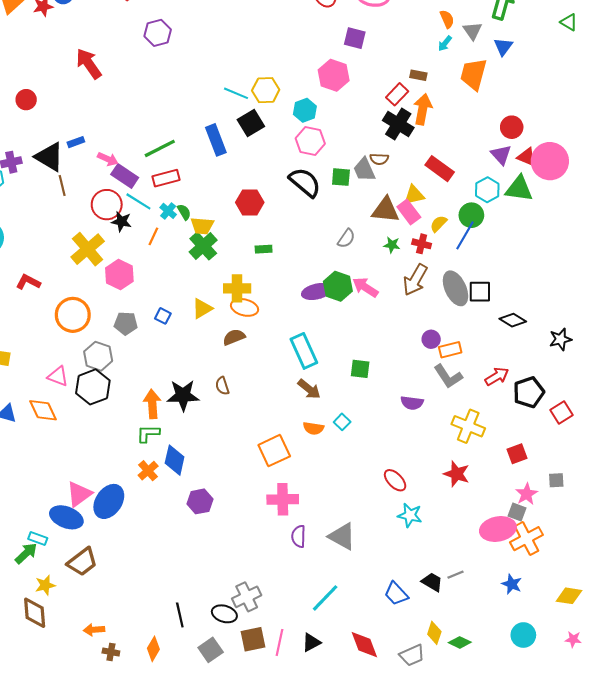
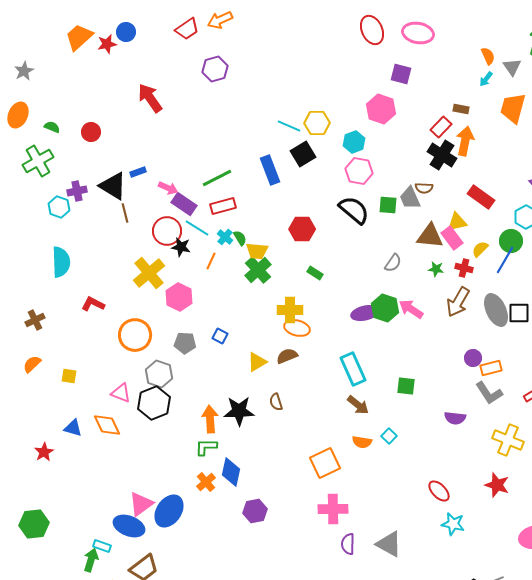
green rectangle: (264, 249) -> (315, 273), turned 35
yellow triangle: (202, 308) -> (257, 362), moved
green arrow: (26, 553) -> (91, 560), turned -30

